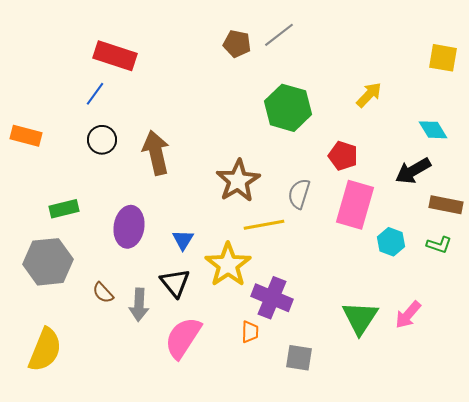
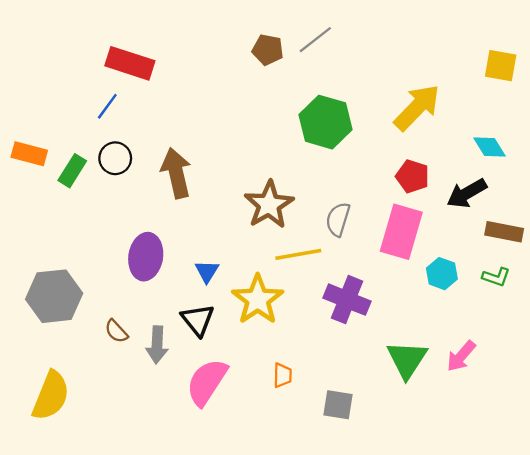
yellow arrow: (369, 95) -> (417, 107), size x1.6
red pentagon: (343, 156) -> (413, 176), moved
green rectangle: (64, 209) -> (72, 171), moved, turned -44
purple cross: (272, 298) -> (347, 300), moved

